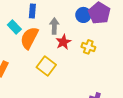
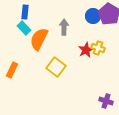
blue rectangle: (32, 11) -> (25, 12), moved
red star: (63, 42) -> (86, 50), moved

